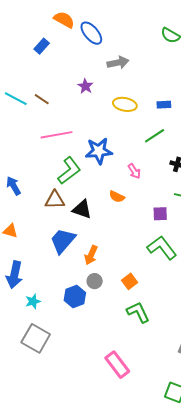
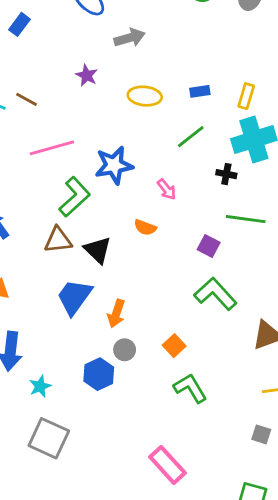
black triangle: (82, 209) -> (98, 250), turned 30
purple square: (160, 214) -> (209, 246), turned 35

